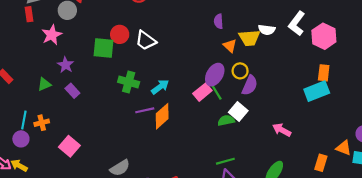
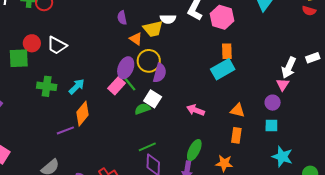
yellow circle: (240, 71) -> (149, 61), size x1.5
purple line: (145, 110) -> (65, 130), moved
orange triangle: (344, 148) -> (237, 110), moved

